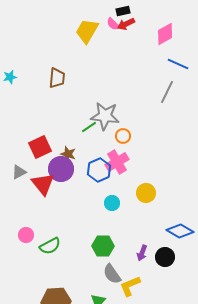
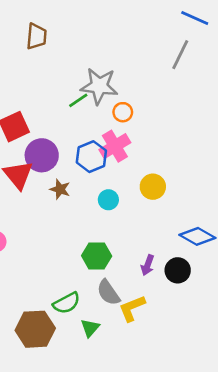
brown star: (68, 154) -> (60, 189), moved
green semicircle: (50, 246) -> (67, 303), moved

